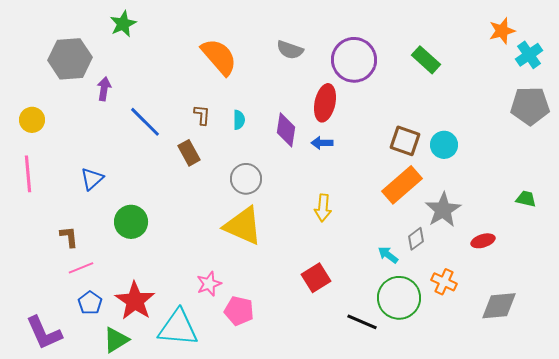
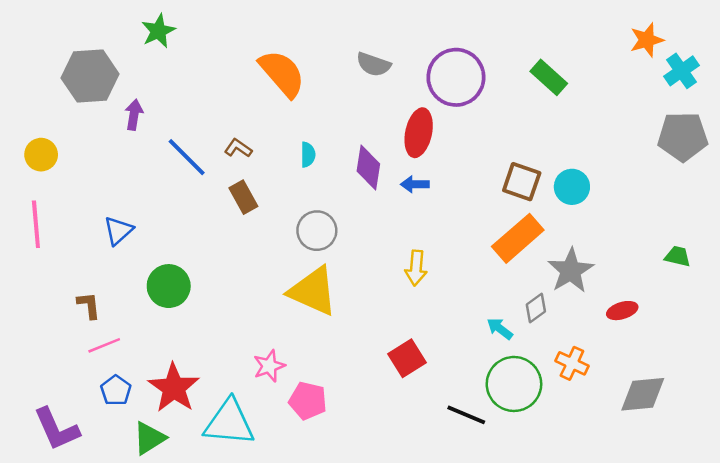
brown L-shape: (202, 115) -> (238, 148), moved, turned -60

